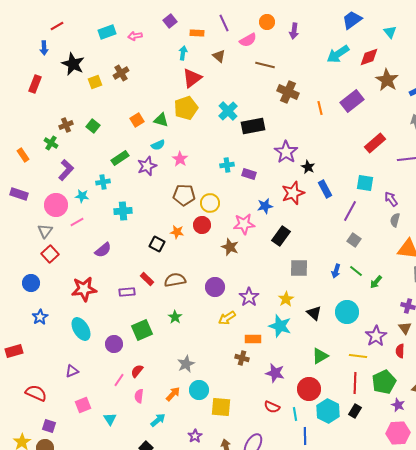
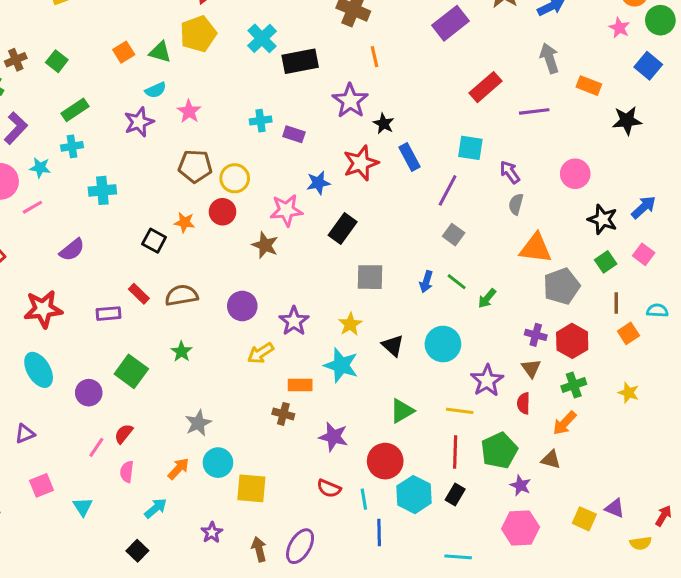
orange line: (320, 108) -> (375, 57), moved
green rectangle: (120, 158) -> (75, 110), moved
green square: (142, 330) -> (131, 371), turned -30

